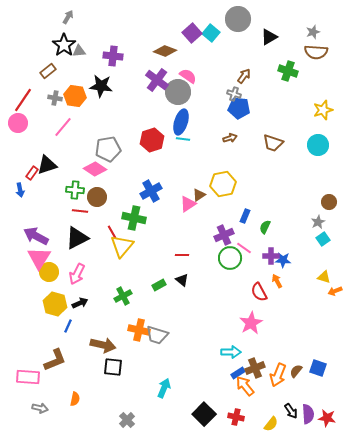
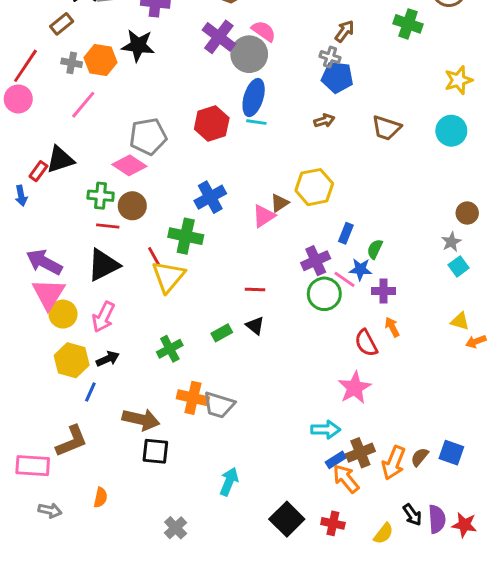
blue star: (283, 260) -> (360, 269), moved

